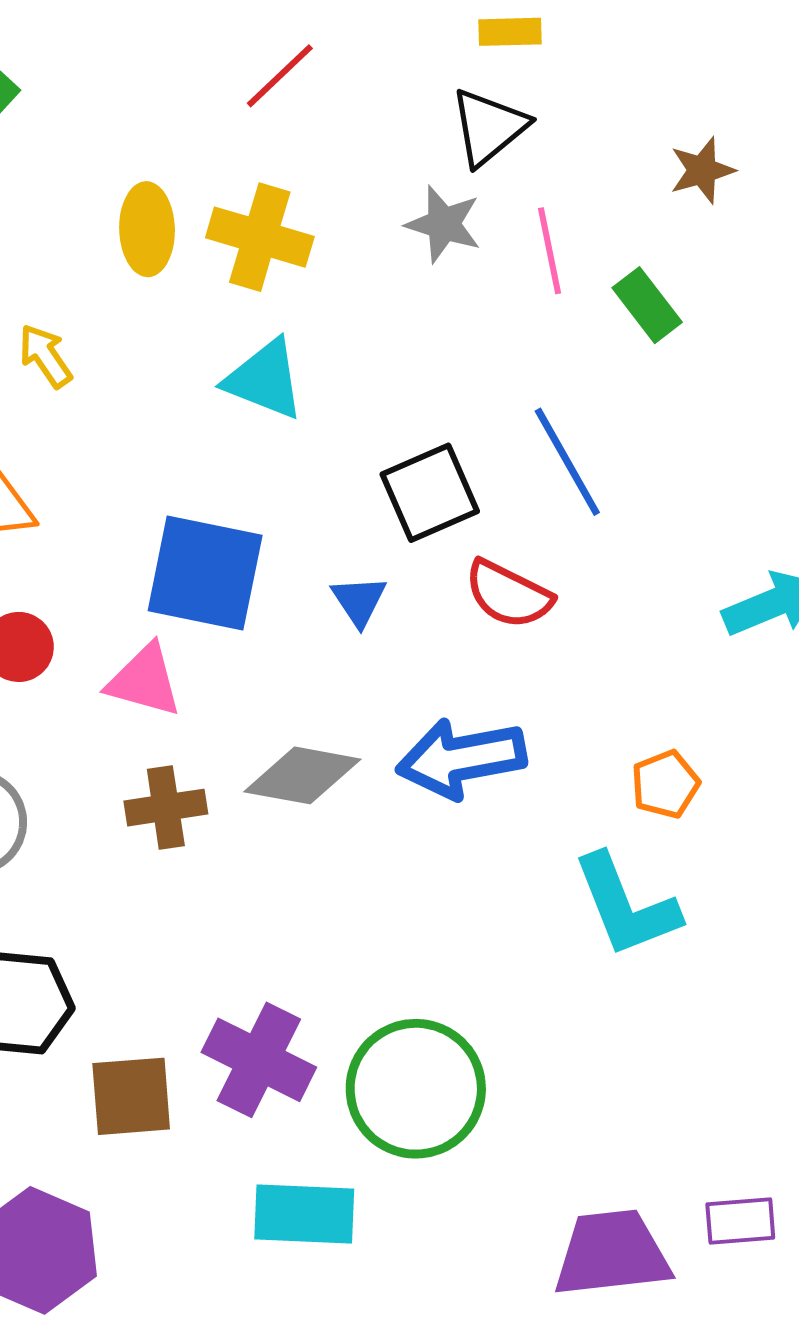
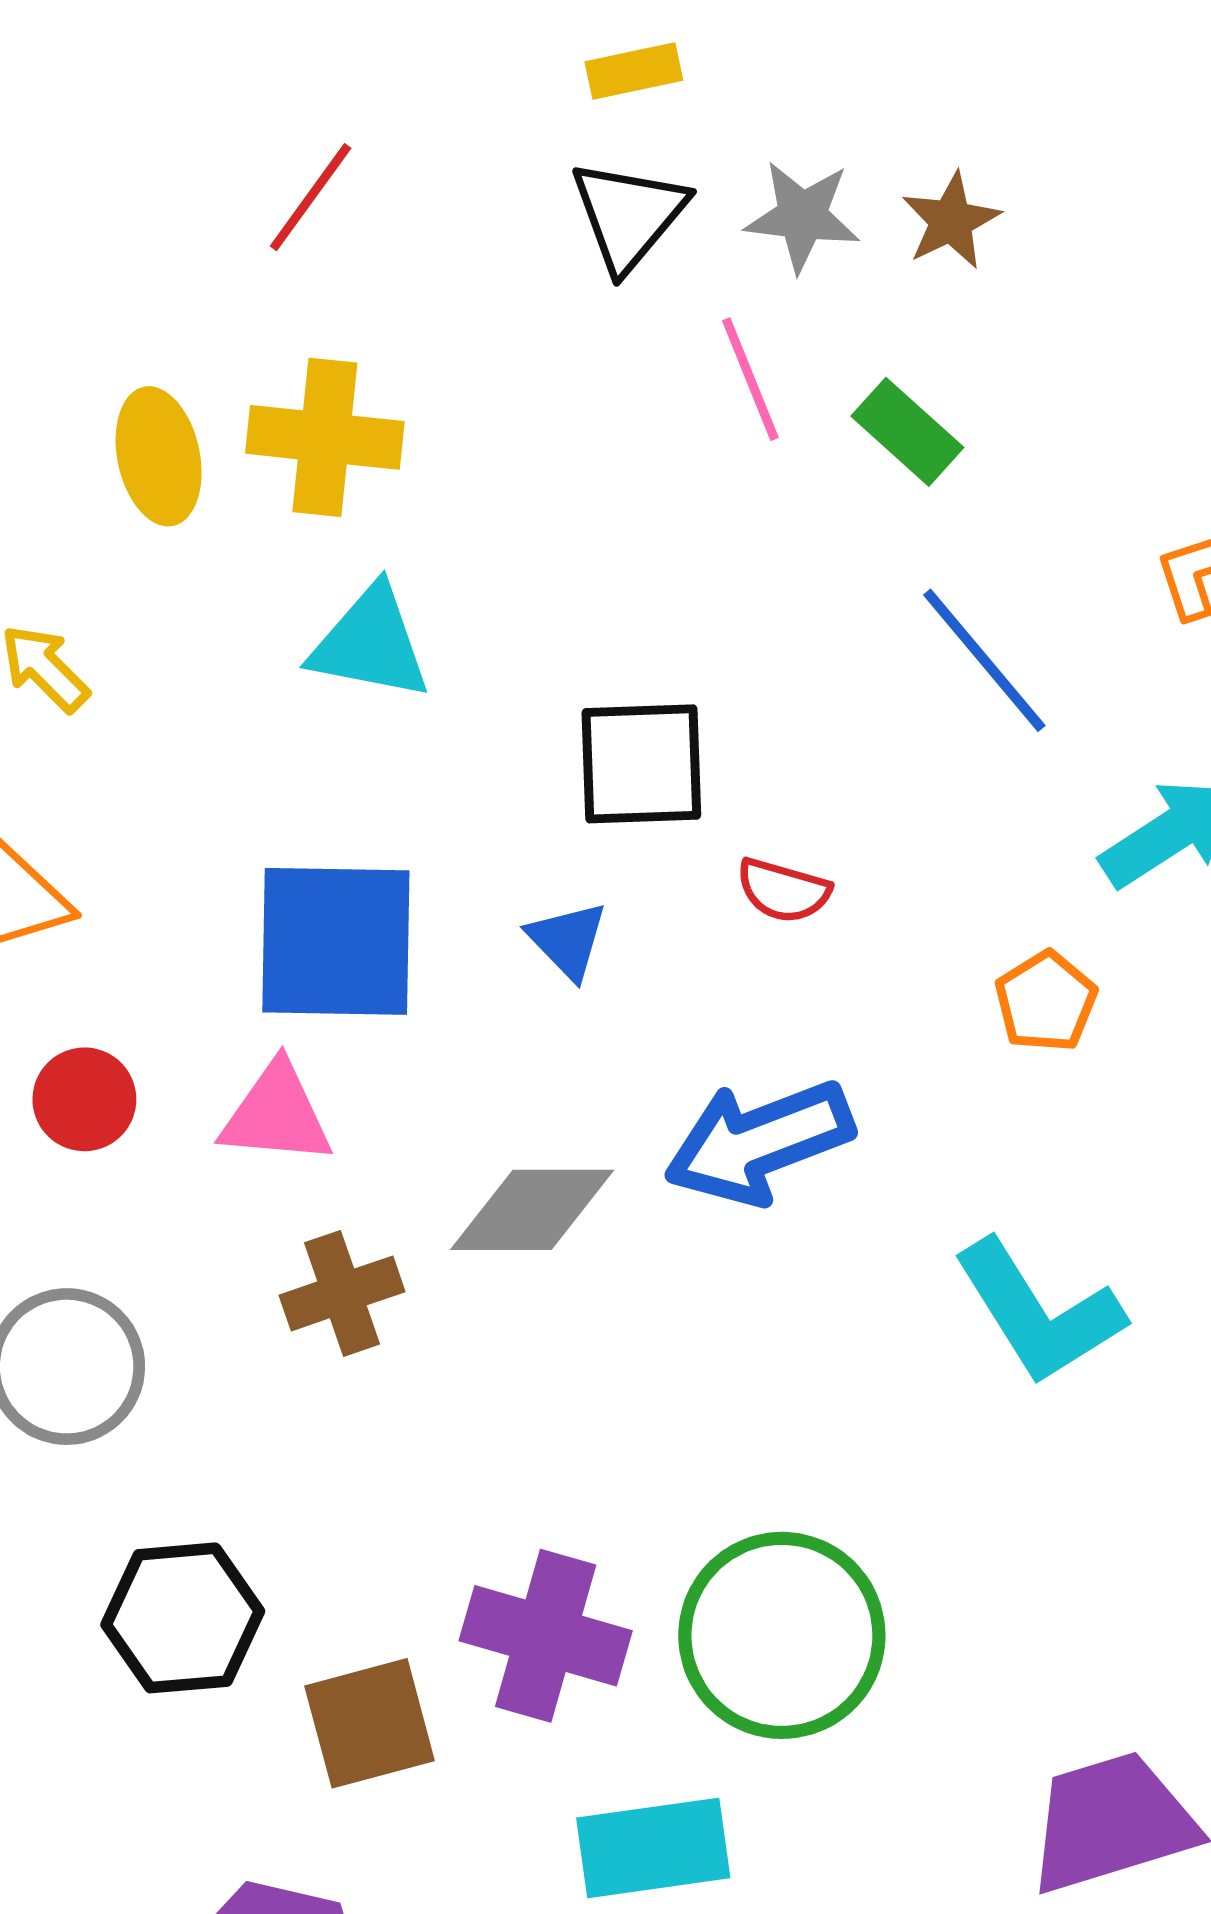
gray star: (444, 224) -> (802, 216), moved
blue line: (567, 462) -> (984, 660), moved
black square: (430, 493) -> (641, 764), turned 32
red semicircle: (508, 594) -> (783, 890), size x0.7
orange pentagon: (665, 784) -> (1046, 1002), moved

